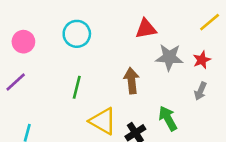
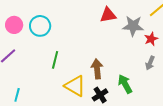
cyan circle: (77, 34) -> (40, 26), moved
gray star: (169, 57) -> (133, 26), moved
brown arrow: (131, 81) -> (97, 69), moved

